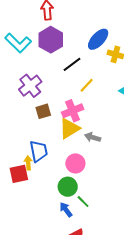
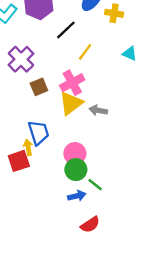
pink circle: (75, 163) -> (75, 154), moved
blue arrow: (66, 210) -> (77, 196), turned 119

